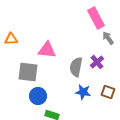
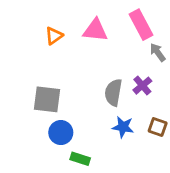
orange triangle: (11, 39) -> (54, 36), moved, turned -32
pink triangle: (47, 50) -> (95, 30), moved

